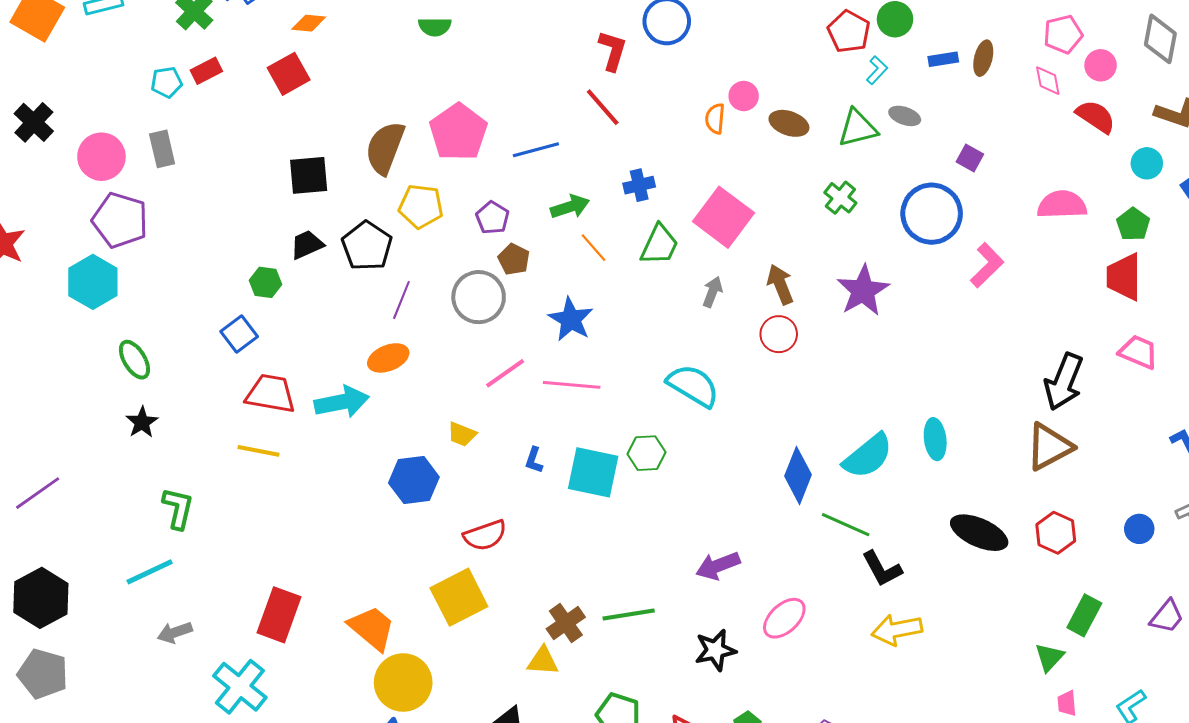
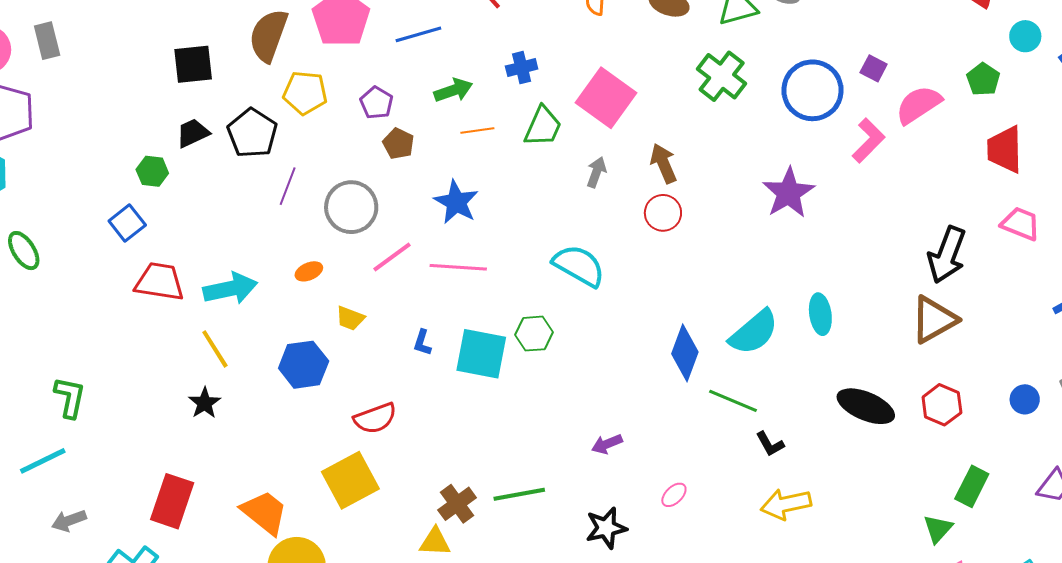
purple square: (970, 158) -> (874, 68), moved
green cross: (840, 198) -> (722, 76), size x1.5
pink semicircle: (1062, 205) -> (919, 105), moved, turned -30
green pentagon: (1133, 224) -> (983, 79), moved
orange line: (594, 248) -> (477, 131), turned -56
purple star: (863, 291) -> (789, 193), moved
gray circle: (479, 297) -> (351, 207), moved
orange ellipse: (388, 358) -> (309, 271), moved, size x0.7
black star: (142, 422) -> (205, 403), moved
yellow line: (259, 451) -> (215, 349), moved, turned 48
purple arrow: (718, 566) -> (607, 444), size x0.7
black L-shape: (882, 569) -> (770, 444), size x0.7
pink ellipse: (784, 618) -> (674, 495), size x0.6

